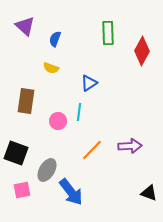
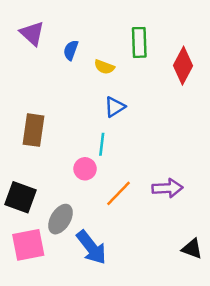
yellow semicircle: (51, 68) -> (104, 67), moved
pink circle: (58, 121) -> (85, 169), moved
pink square: (22, 190) -> (28, 245), size x1.5

